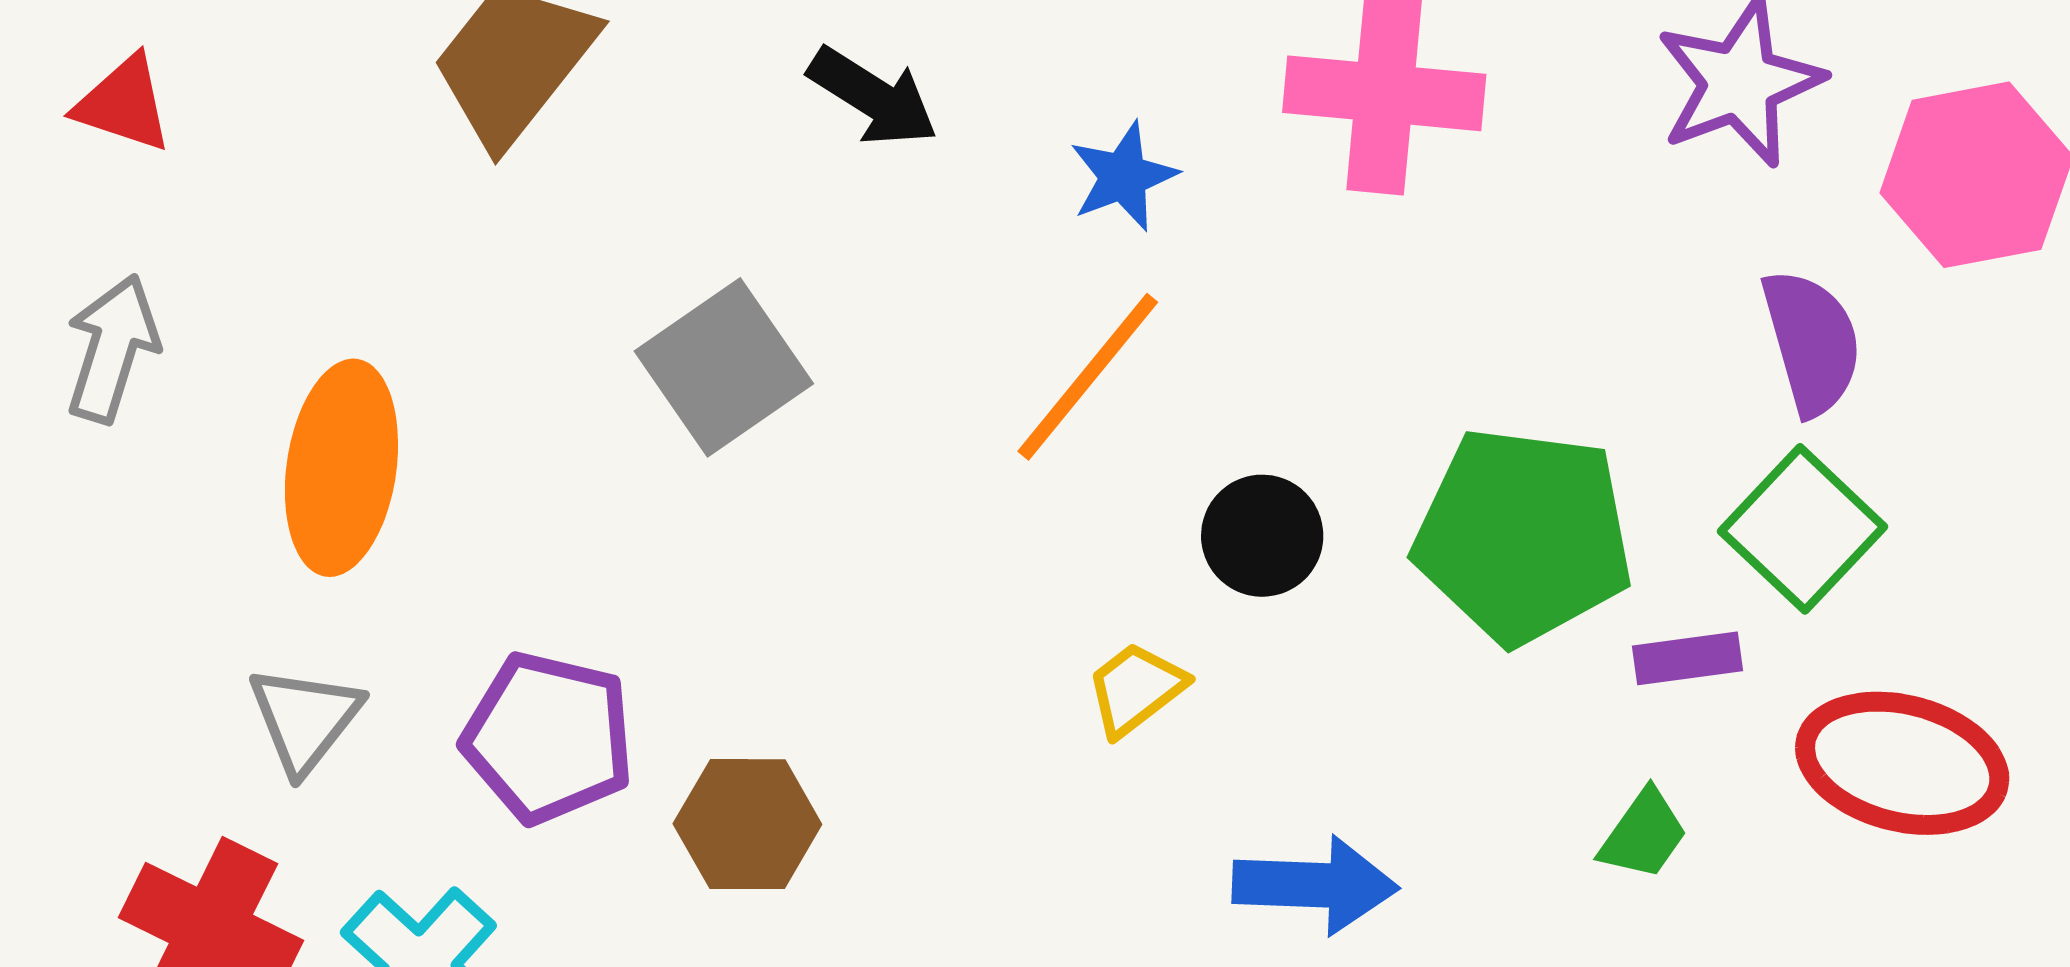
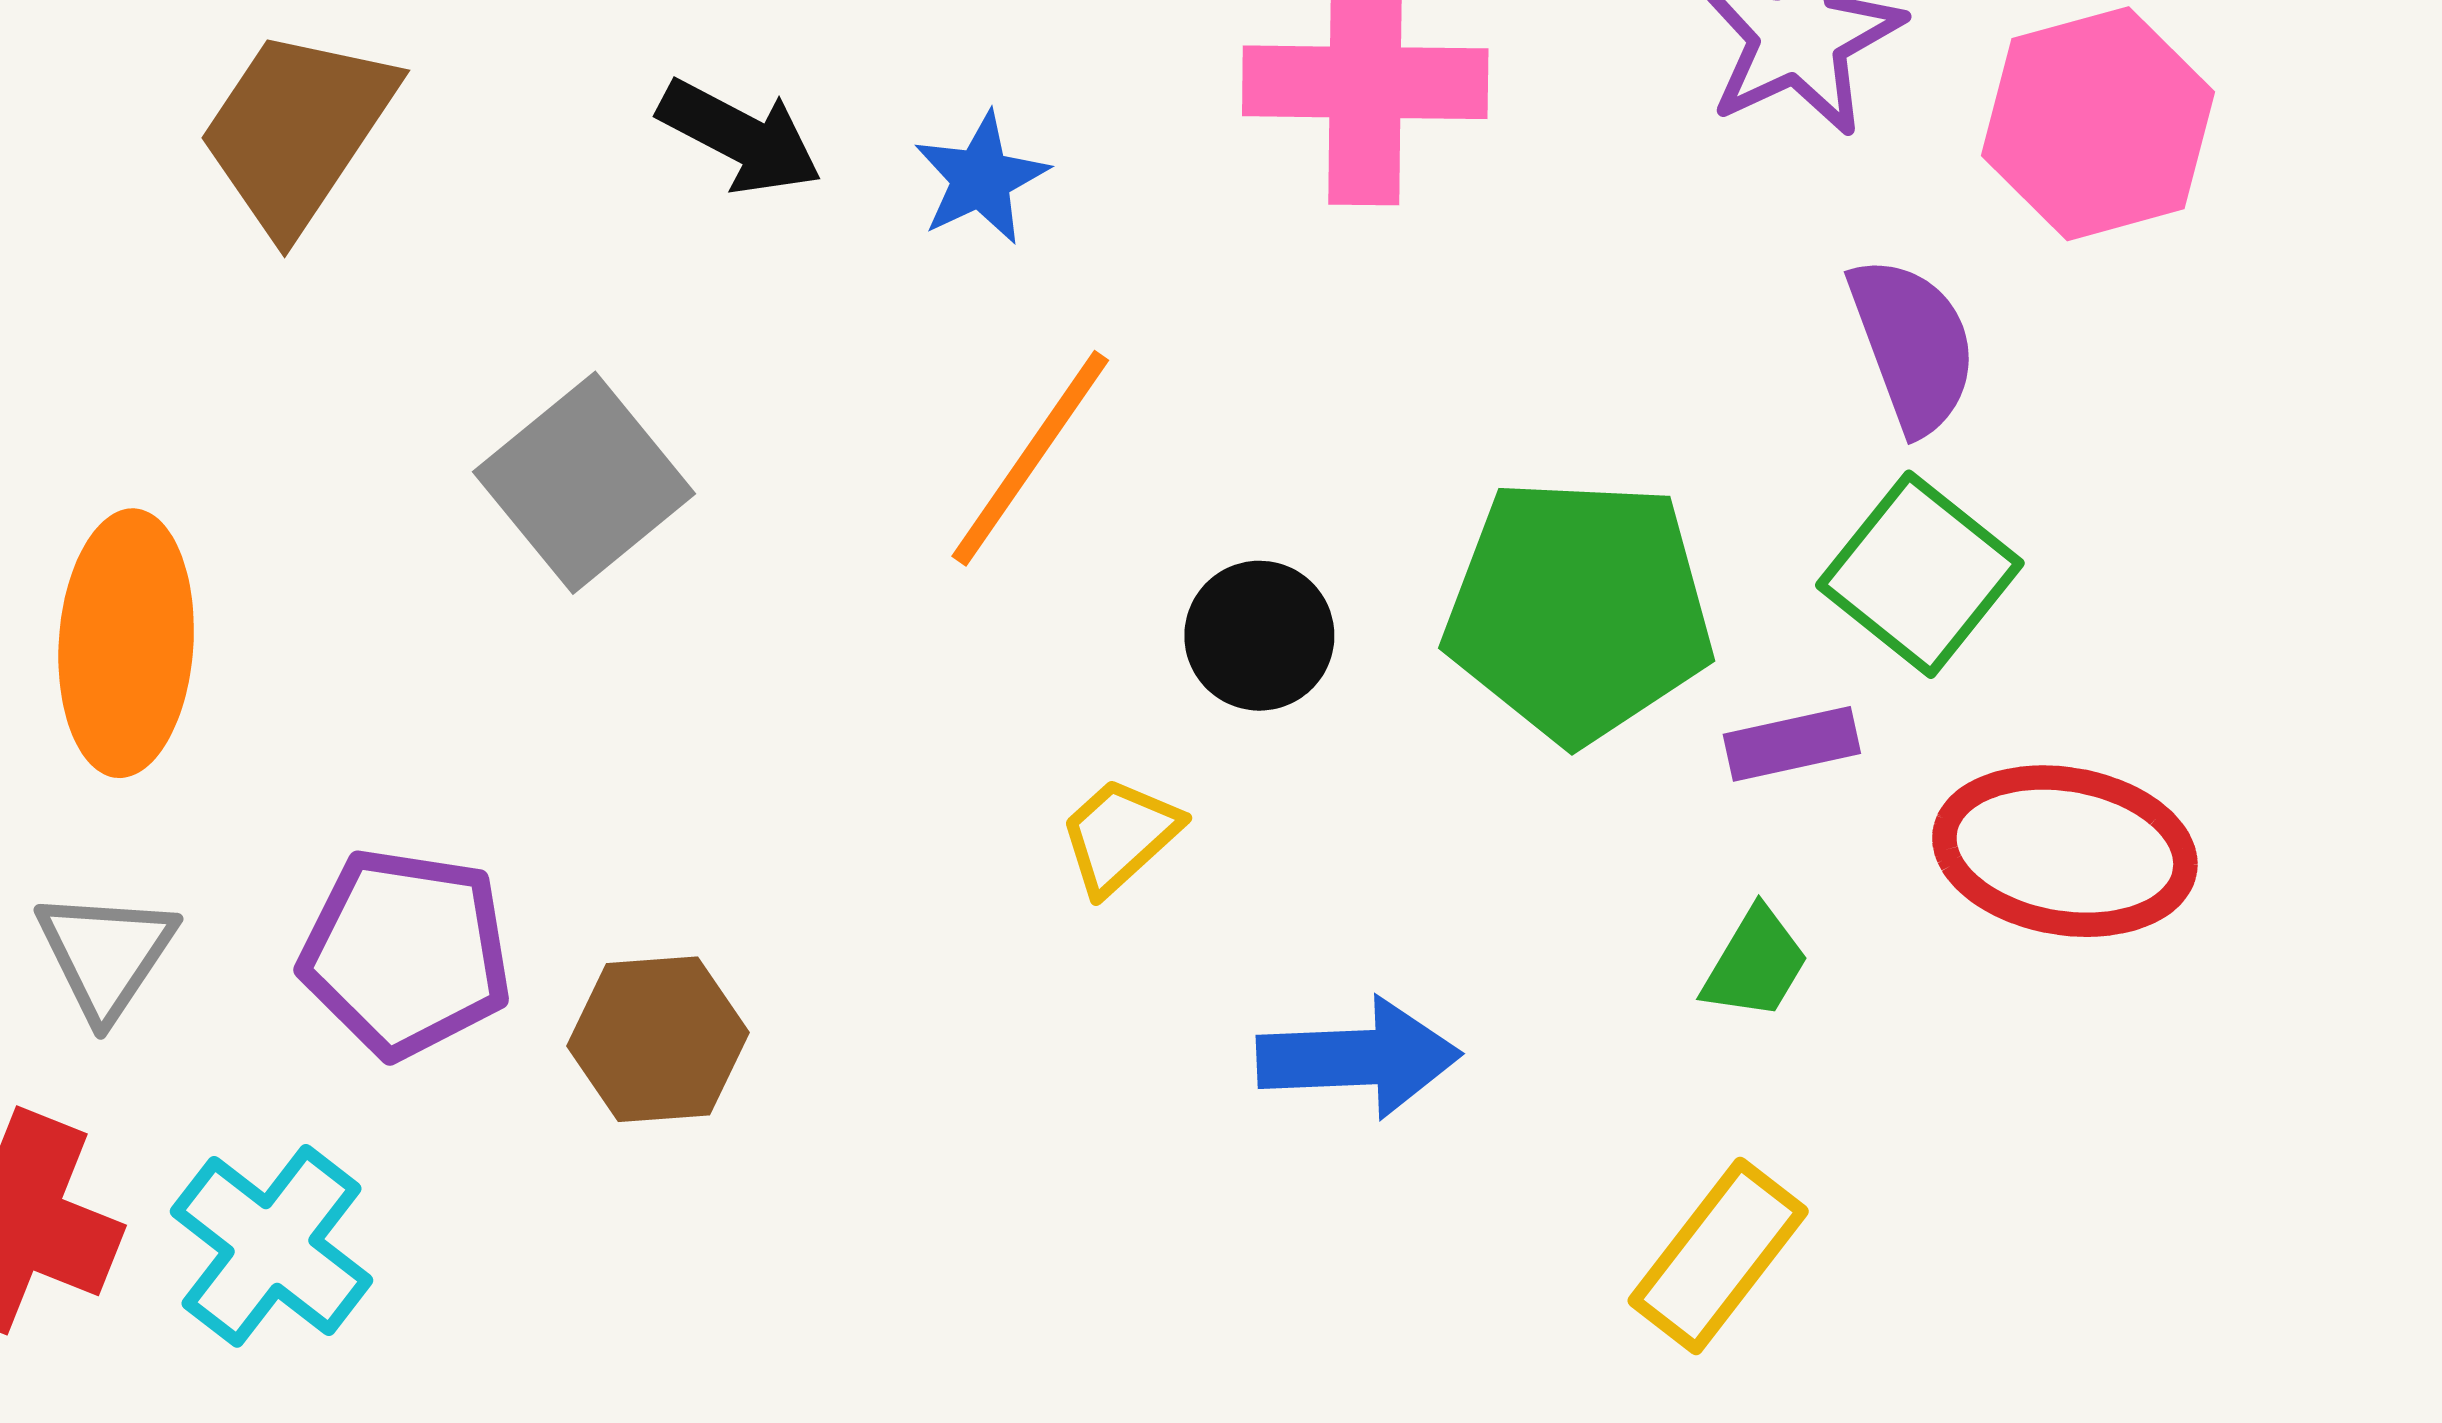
blue star: (1123, 176) -> (981, 178), moved

